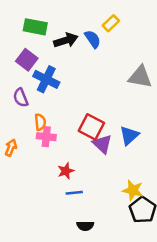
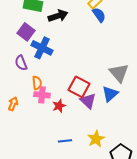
blue semicircle: (93, 39) -> (99, 15), moved
gray triangle: (140, 77) -> (119, 73), moved, turned 40
red star: (66, 171) -> (59, 106), moved
yellow star: (133, 190) -> (96, 139), moved, turned 30

